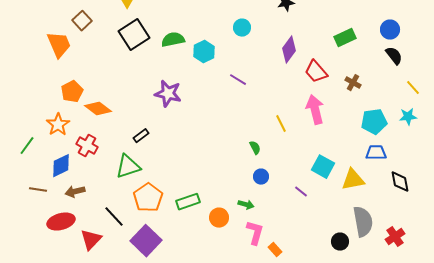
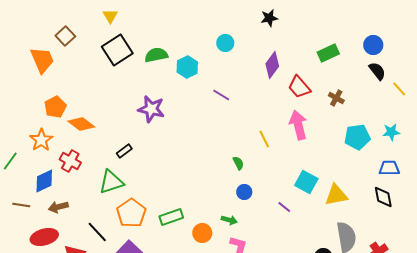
yellow line: (413, 88) -> (399, 89), moved
blue trapezoid: (376, 153) -> (389, 168), moved

